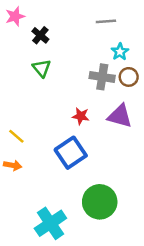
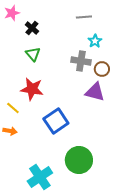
brown circle: (129, 77) -> (102, 69), moved
red star: (81, 116) -> (32, 89), moved, size x1.6

